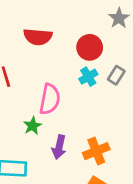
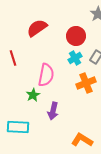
red semicircle: (38, 37) -> (37, 28), turned 140
orange cross: (96, 151) -> (86, 83), moved

